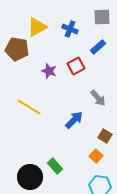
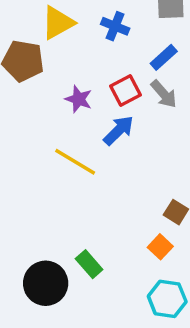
gray arrow: (98, 98) -> (164, 94), moved
yellow line: (29, 107) -> (75, 162), moved
blue arrow: (74, 120) -> (119, 130), moved

